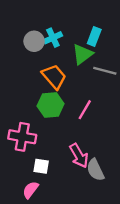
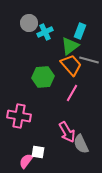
gray circle: (34, 41) -> (29, 23), moved
orange trapezoid: (54, 77) -> (71, 65), moved
green hexagon: (51, 105) -> (43, 77), moved
white square: (41, 166) -> (38, 152), moved

